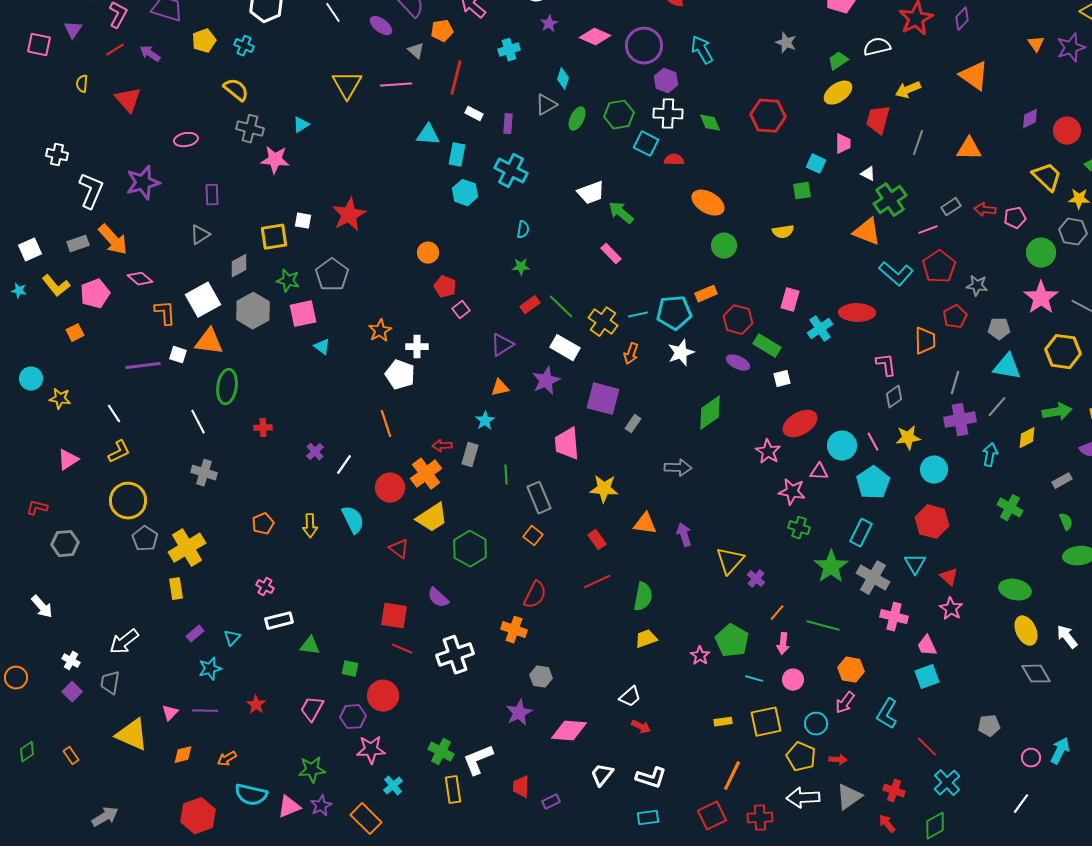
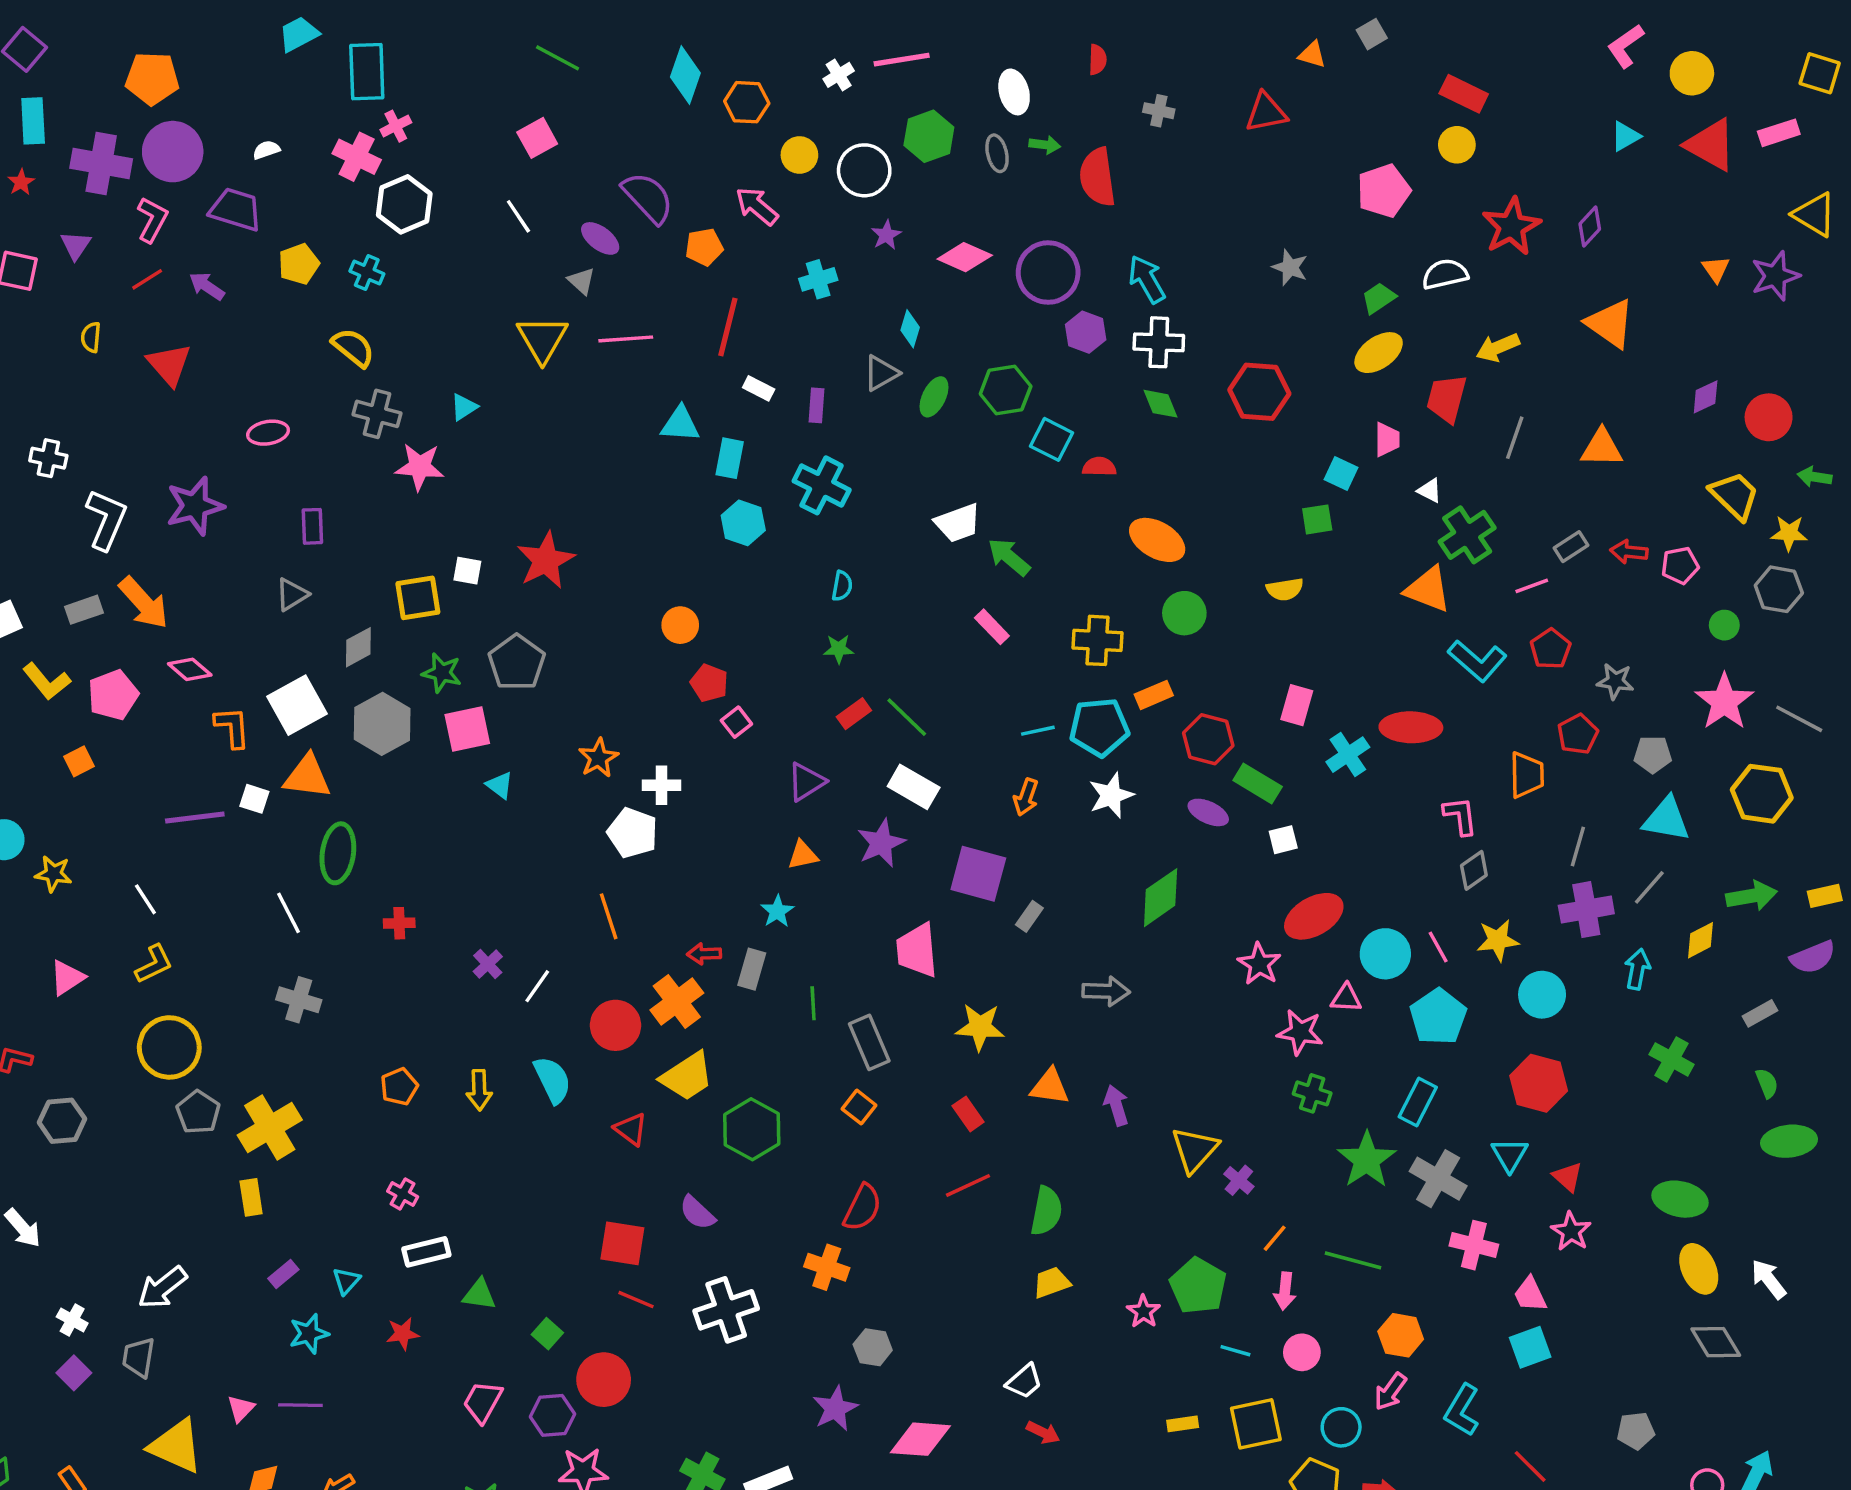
gray triangle: (416, 51) -> (581, 281), moved
white cross: (668, 114) -> (1159, 342), moved
green circle: (1041, 253) -> (1724, 625), size x0.6
red pentagon: (939, 267) -> (1551, 649), size x0.7
yellow cross: (603, 322) -> (1098, 640), moved, turned -32
green square: (350, 669) -> (547, 1334), turned 30
red star: (256, 705) -> (403, 1334), moved, turned 30

